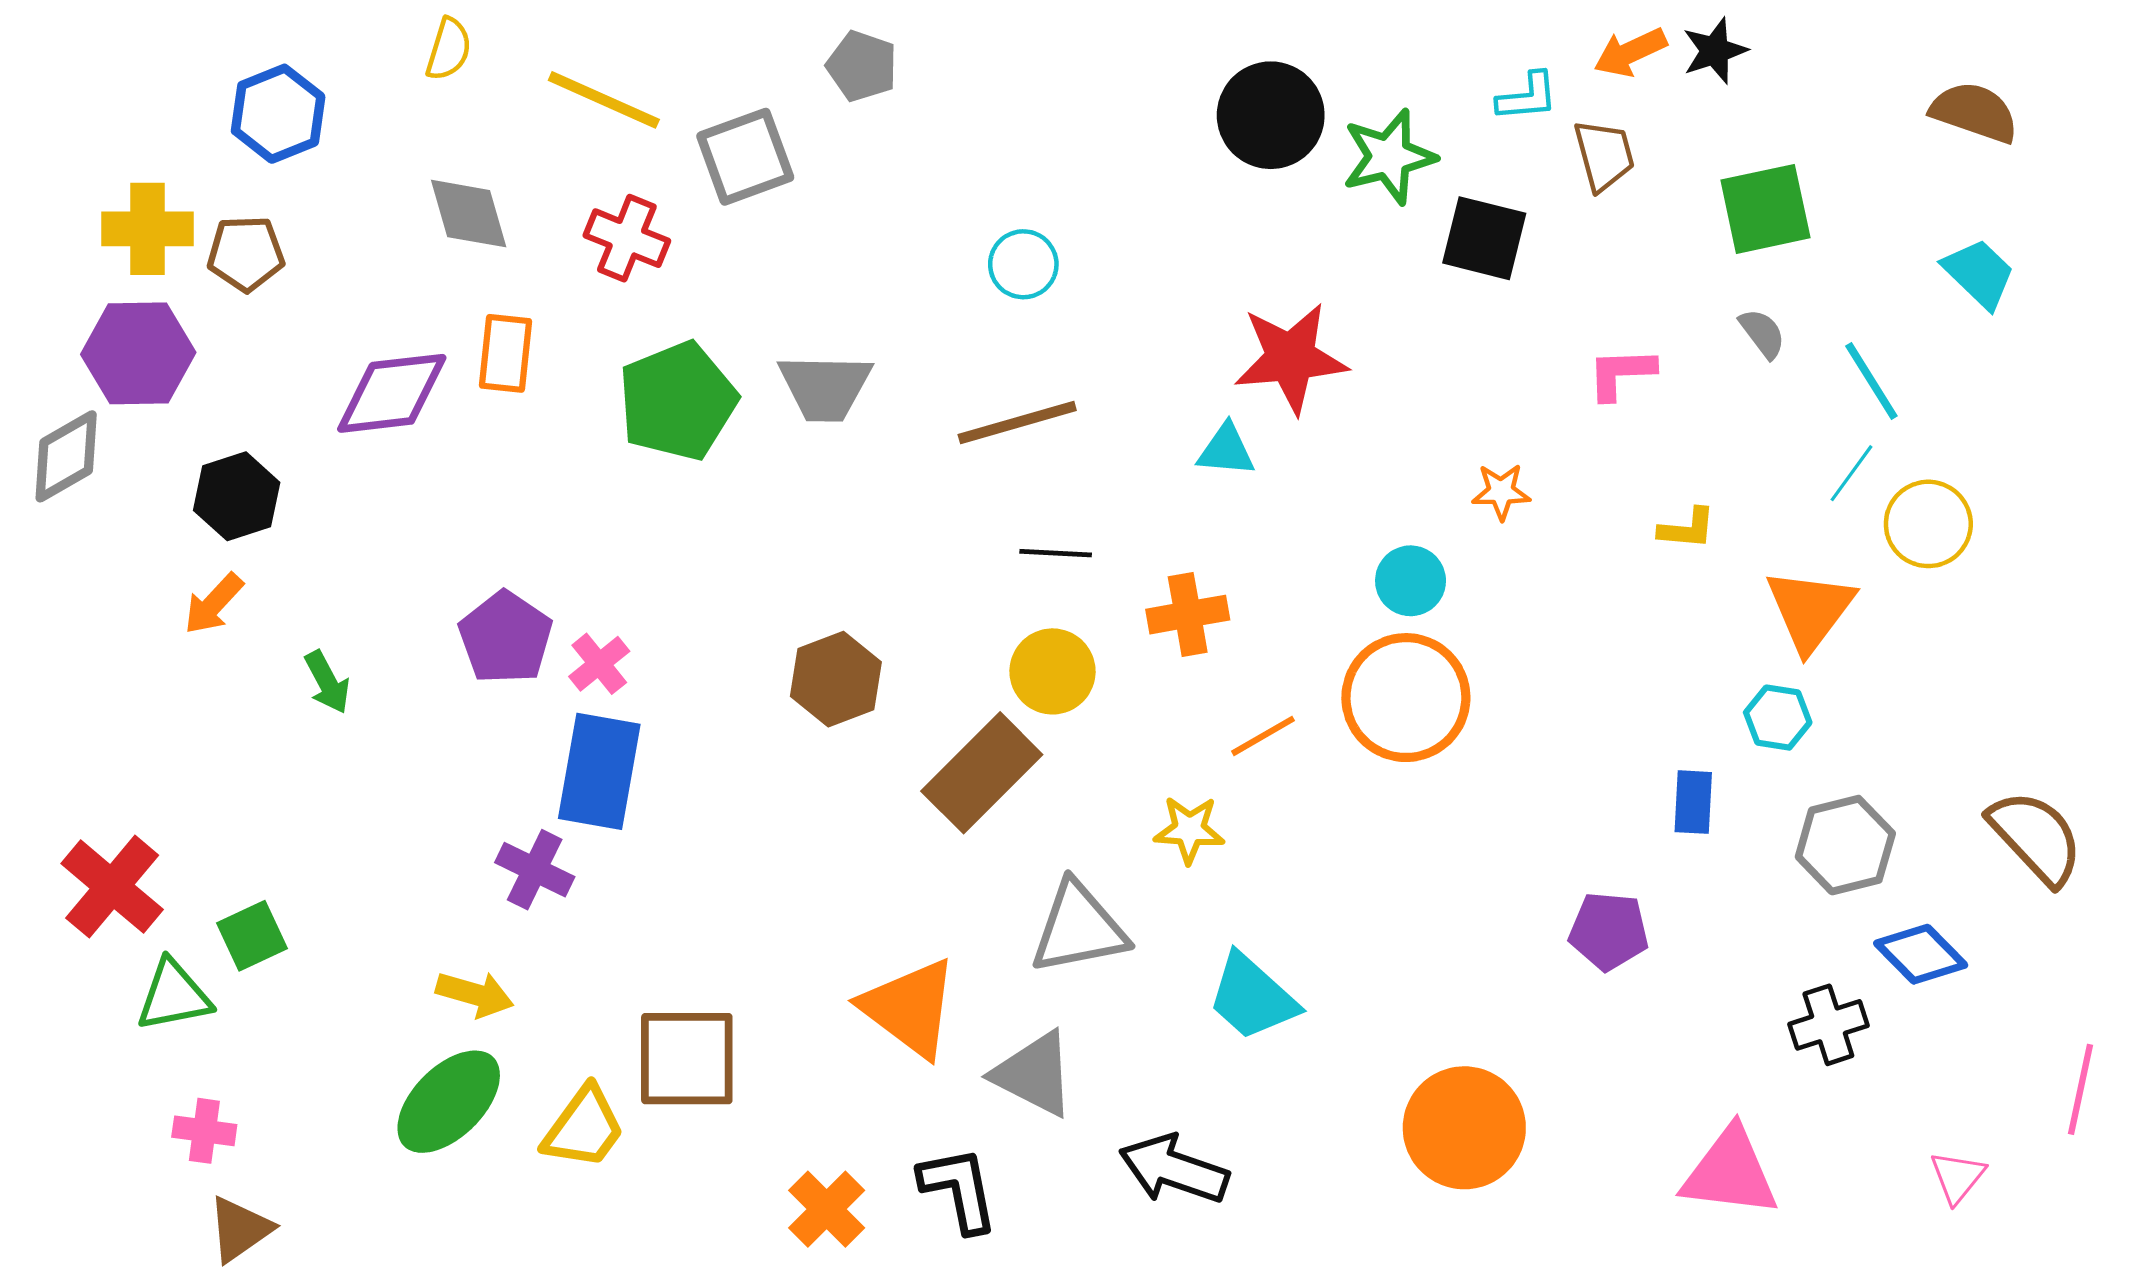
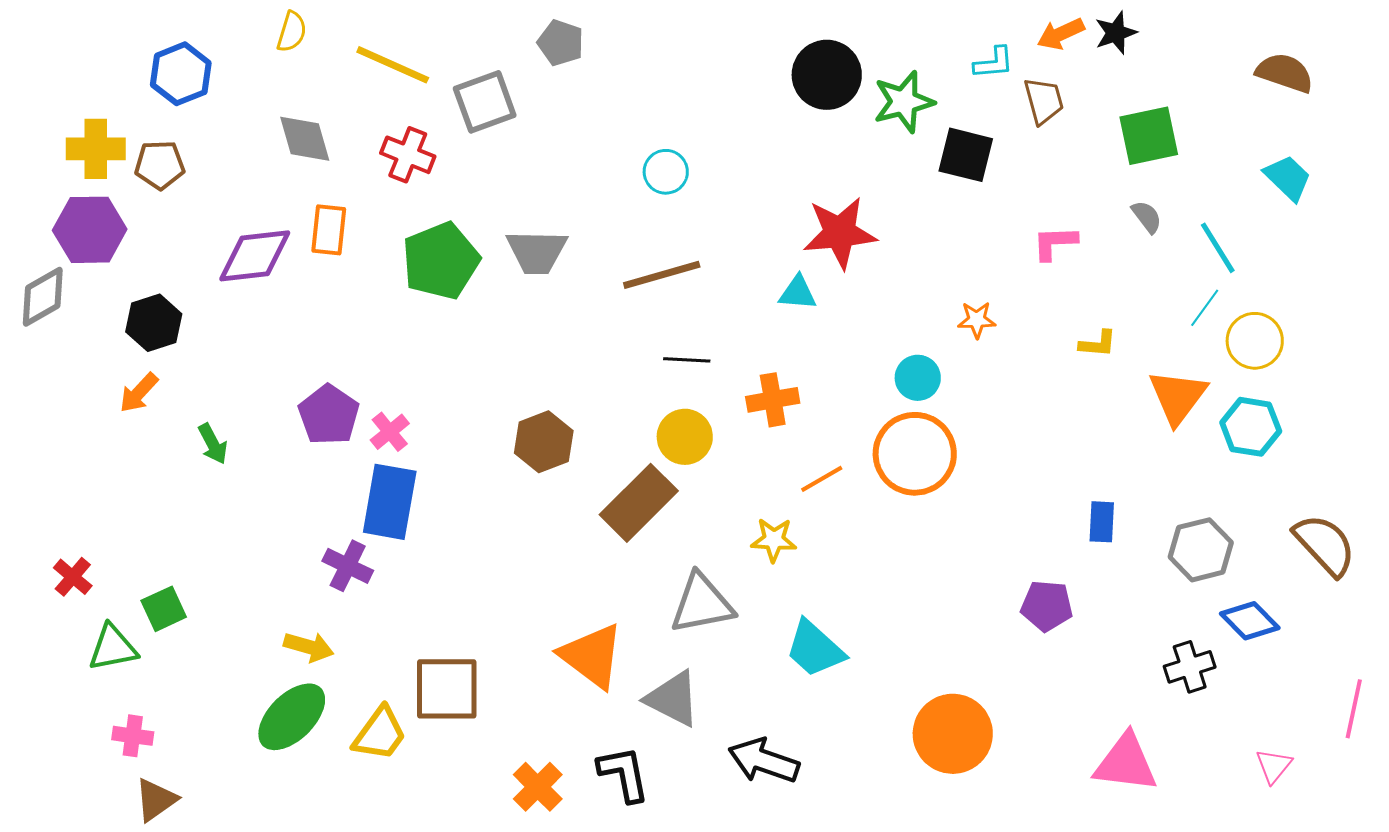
cyan hexagon: (1778, 718) -> (1251, 427), moved, size x1.4
red cross: (112, 887) -> (73, 577), size x0.6

